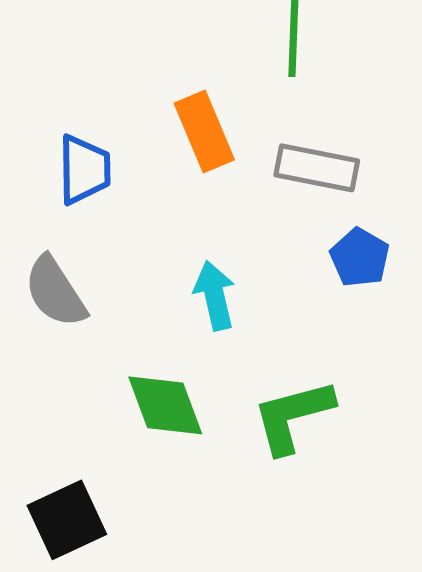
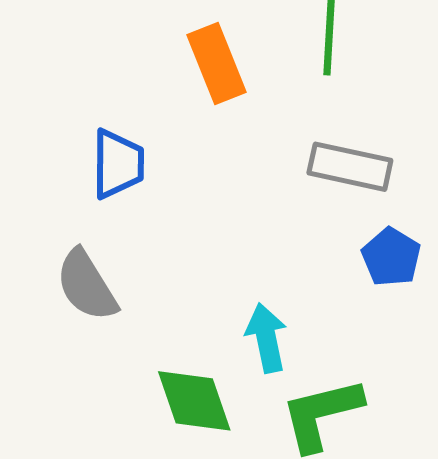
orange rectangle: (204, 132) -> (217, 64), moved
cyan arrow: (215, 295) -> (266, 338), moved

